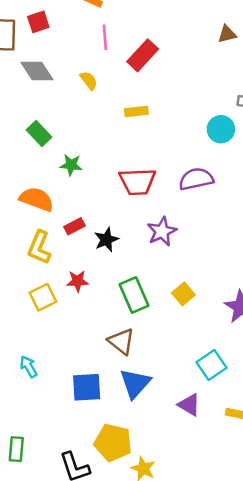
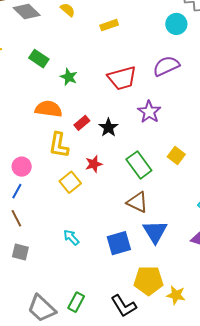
green star: (71, 165) -> (69, 77), turned 30
green rectangle: (16, 449) -> (76, 302), turned 36

